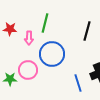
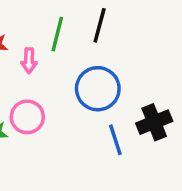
black line: (87, 31) -> (100, 25), moved
blue circle: (52, 54) -> (98, 89), moved

